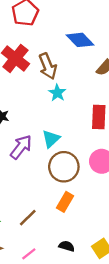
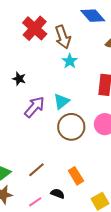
orange rectangle: (65, 202) -> (76, 176), moved, turned -66
black semicircle: (67, 246) -> (58, 194), moved

